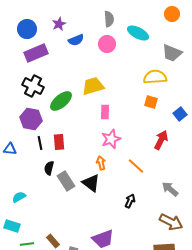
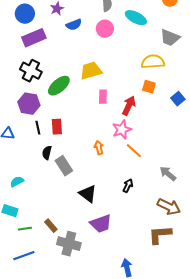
pink star: (111, 139) -> (122, 130), moved
red arrow: (161, 140) -> (129, 106), moved
black triangle: (91, 183) -> (88, 194), moved

